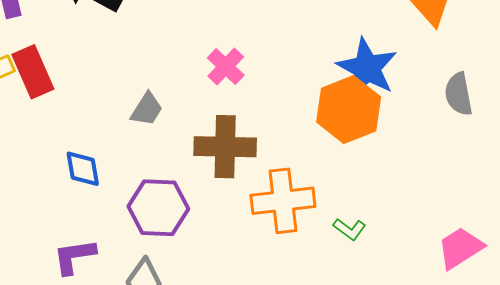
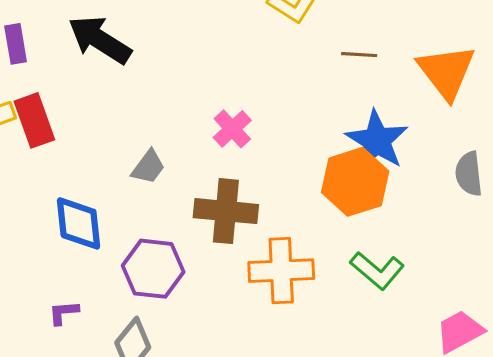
blue diamond: (83, 169) -> (79, 223), size x1.4
green L-shape: (350, 229) -> (377, 270), moved, size x1.6
purple L-shape: (74, 256) -> (64, 313), size x0.7

